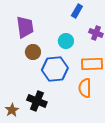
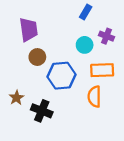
cyan circle: (66, 41) -> (85, 45), moved
brown star: (12, 110) -> (16, 98), moved

